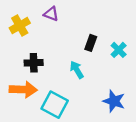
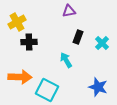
purple triangle: (51, 14) -> (69, 11), moved, turned -32
black cross: (34, 63) -> (29, 42), moved

